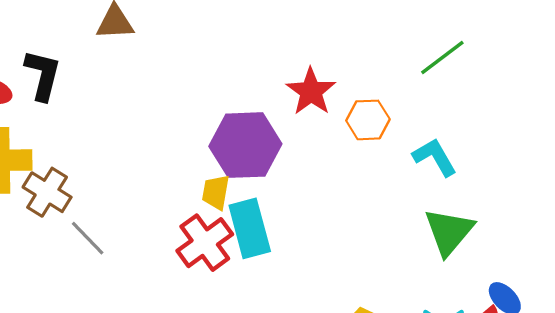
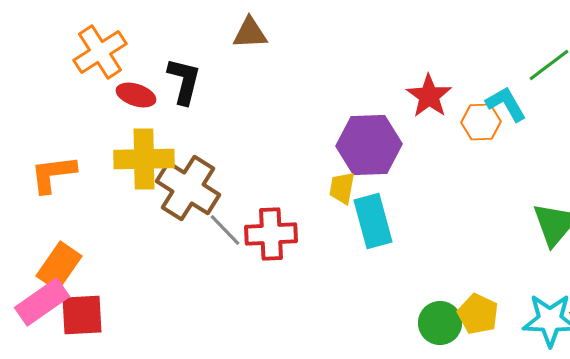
cyan L-shape: (435, 157) -> (506, 104), moved
brown cross: (47, 192) -> (188, 188), size x1.4
red cross: (205, 243) -> (271, 234), moved, turned 33

